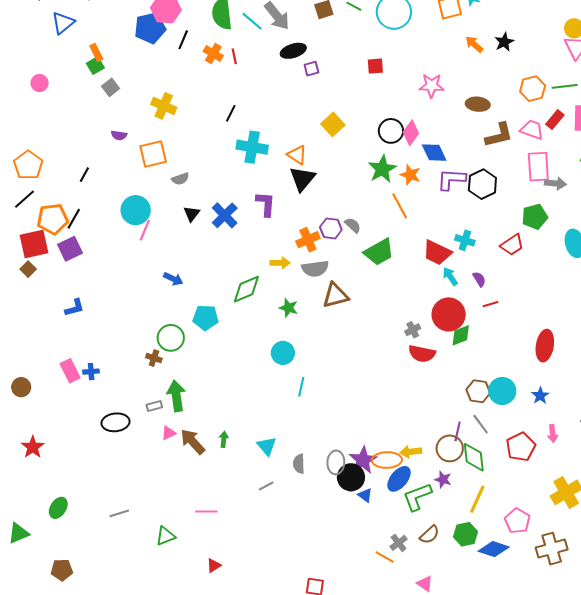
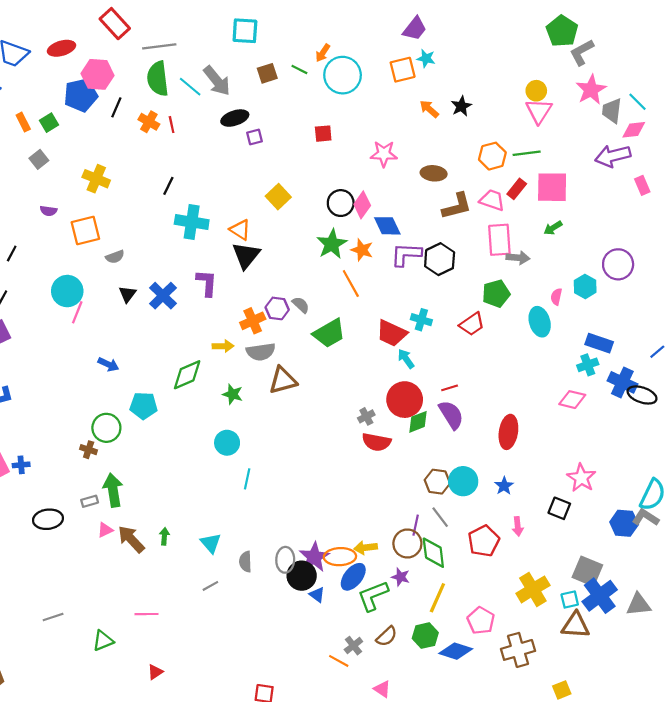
green square: (95, 66) -> (49, 123), moved
purple semicircle: (479, 279) -> (451, 415), moved, size x1.8

